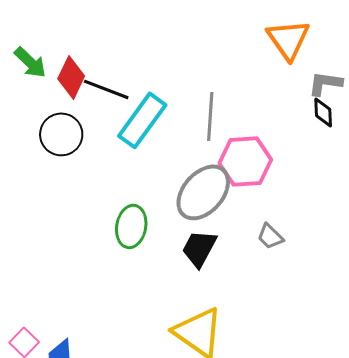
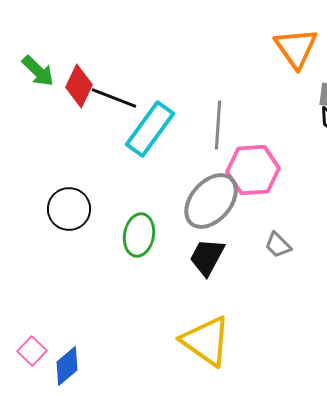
black circle: (61, 134) -> (69, 209), moved

